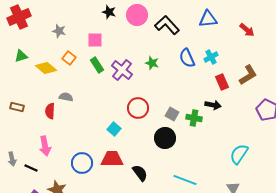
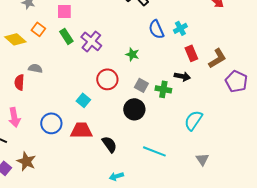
green star: (152, 63) -> (132, 54), moved
brown L-shape: (248, 75) -> (217, 58), moved
cyan semicircle: (239, 154) -> (193, 120), moved
blue circle: (82, 163) -> (51, 123), moved

